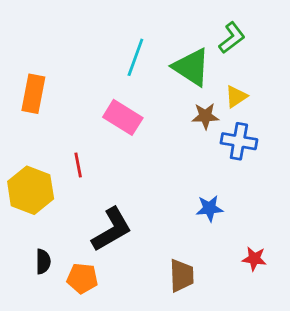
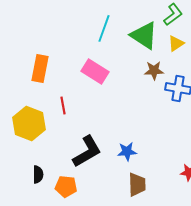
orange rectangle: (33, 94) -> (40, 68), moved
yellow triangle: (236, 96) -> (176, 43), moved
blue star: (210, 208) -> (127, 151), moved

